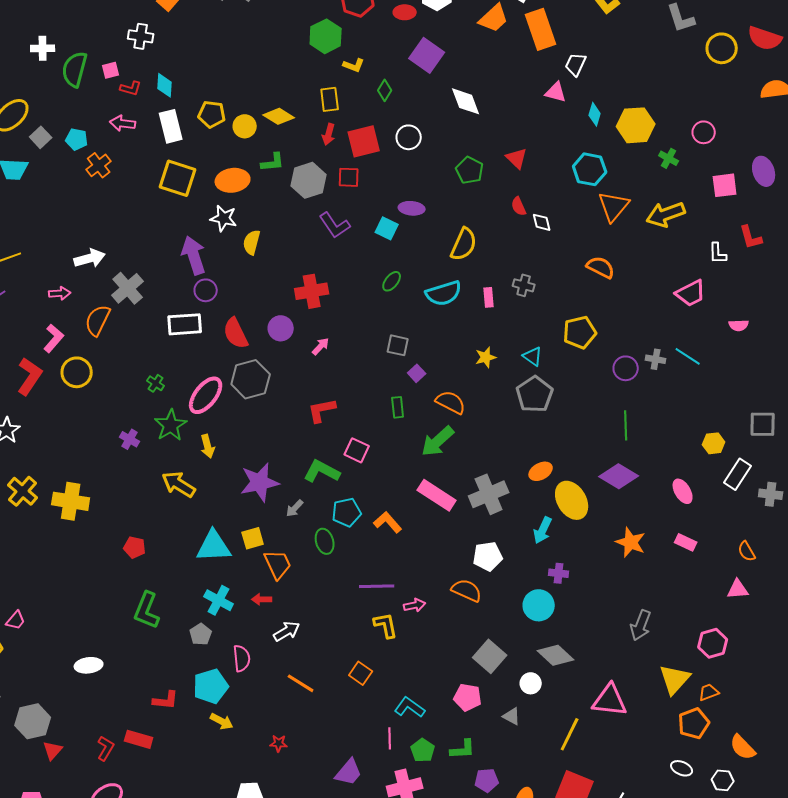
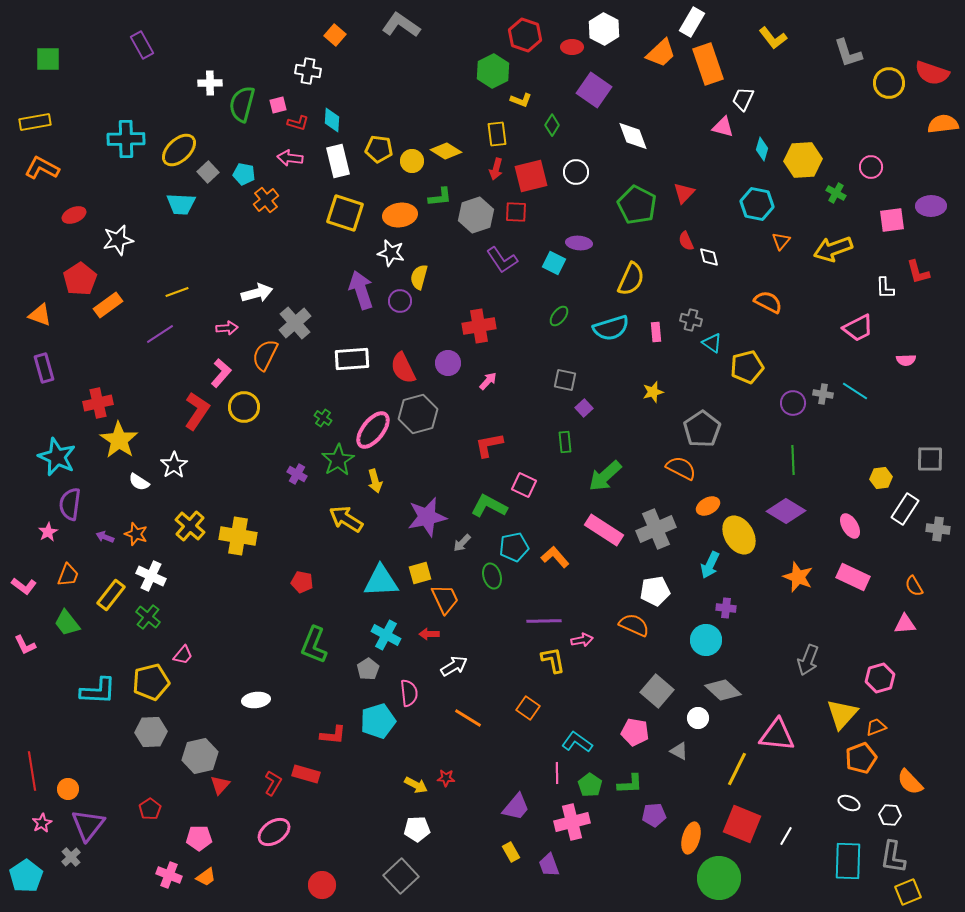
red triangle: (517, 158) -> (684, 193), turned 30
green pentagon: (470, 170) -> (637, 205), size x1.4
purple ellipse: (764, 171) -> (931, 206), turned -72
orange triangle: (614, 206) -> (781, 241), size x0.6
purple circle: (206, 290) -> (400, 301), moved
cyan triangle: (533, 356) -> (712, 343), moved
orange semicircle: (451, 402) -> (681, 468), moved
pink rectangle: (686, 542) -> (853, 577), size x1.5
yellow arrow: (222, 721) -> (416, 785), moved

